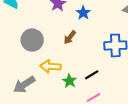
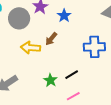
gray circle: (32, 40) -> (19, 18), moved
yellow arrow: (50, 66) -> (30, 48), moved

